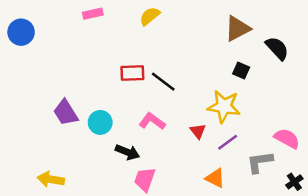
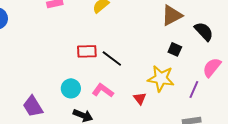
purple trapezoid: (66, 113) -> (33, 106), moved
cyan circle: (100, 122) -> (71, 88), moved
pink semicircle: (287, 139) -> (212, 67), moved, turned -80
purple line: (228, 142) -> (194, 89), moved, turned -30

